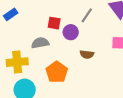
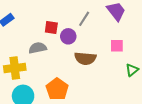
brown semicircle: (87, 54) -> (85, 58), size x1.5
orange pentagon: (57, 72) -> (57, 89), moved

